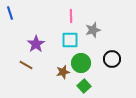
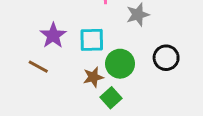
cyan square: (70, 40) -> (92, 40), moved
green square: (84, 86) -> (111, 98), moved

